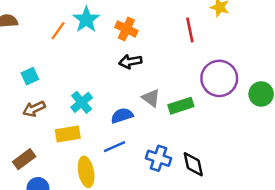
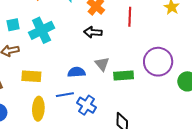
red line: (190, 30) -> (130, 17), moved
cyan cross: (82, 102) -> (42, 30), moved, size x1.4
blue cross: (159, 158) -> (87, 105), moved

